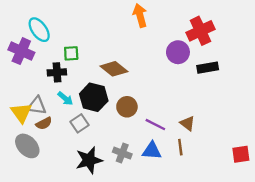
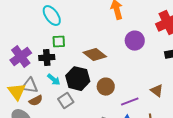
cyan ellipse: (39, 30) -> (52, 16), moved
purple cross: (21, 51) -> (21, 57), moved, turned 30
purple circle: (178, 52) -> (135, 41), moved
brown triangle: (187, 123) -> (157, 91), moved
purple line: (155, 125) -> (130, 102), turned -48

